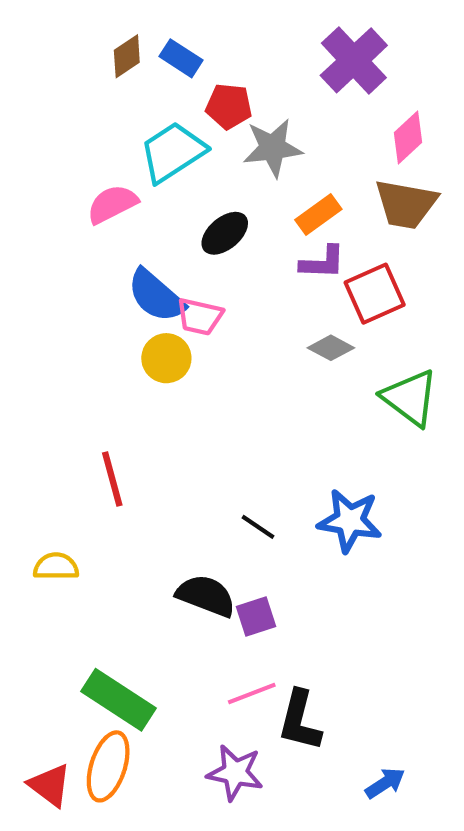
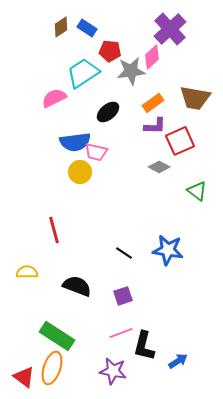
pink diamond: (408, 137) -> (152, 57), moved
blue semicircle: (156, 296) -> (75, 142), turned -48
green triangle: (410, 398) -> (197, 191), size x0.7
black semicircle: (206, 596) -> (77, 286), moved
blue arrow: (385, 783) -> (178, 361), moved

